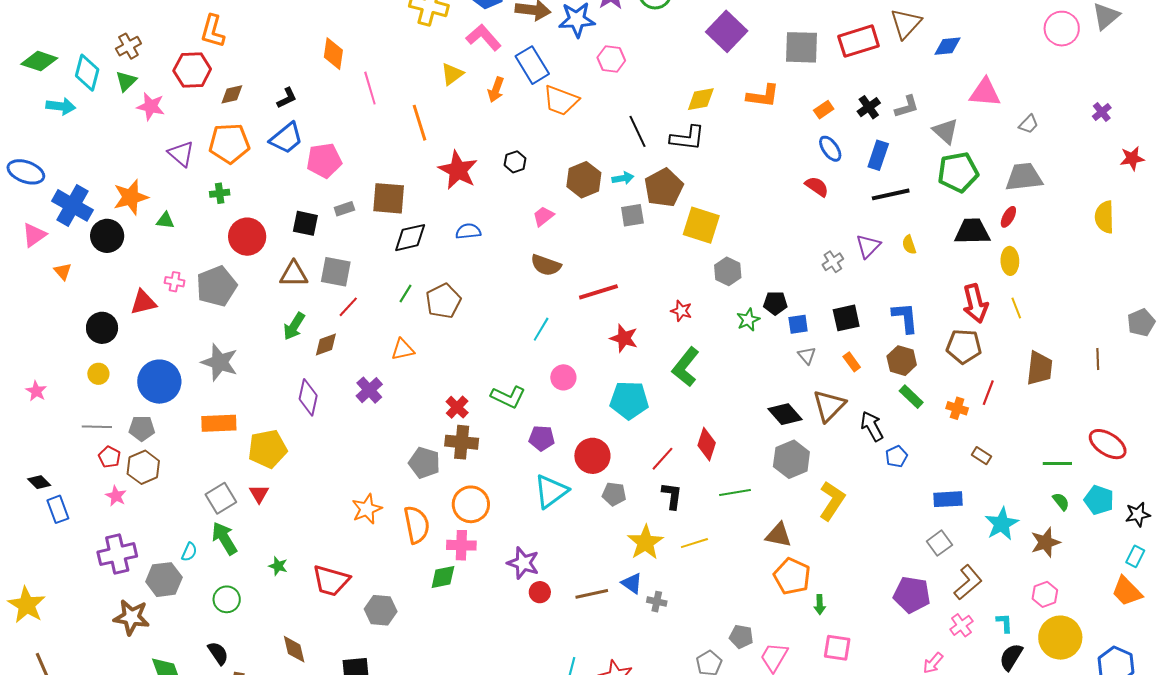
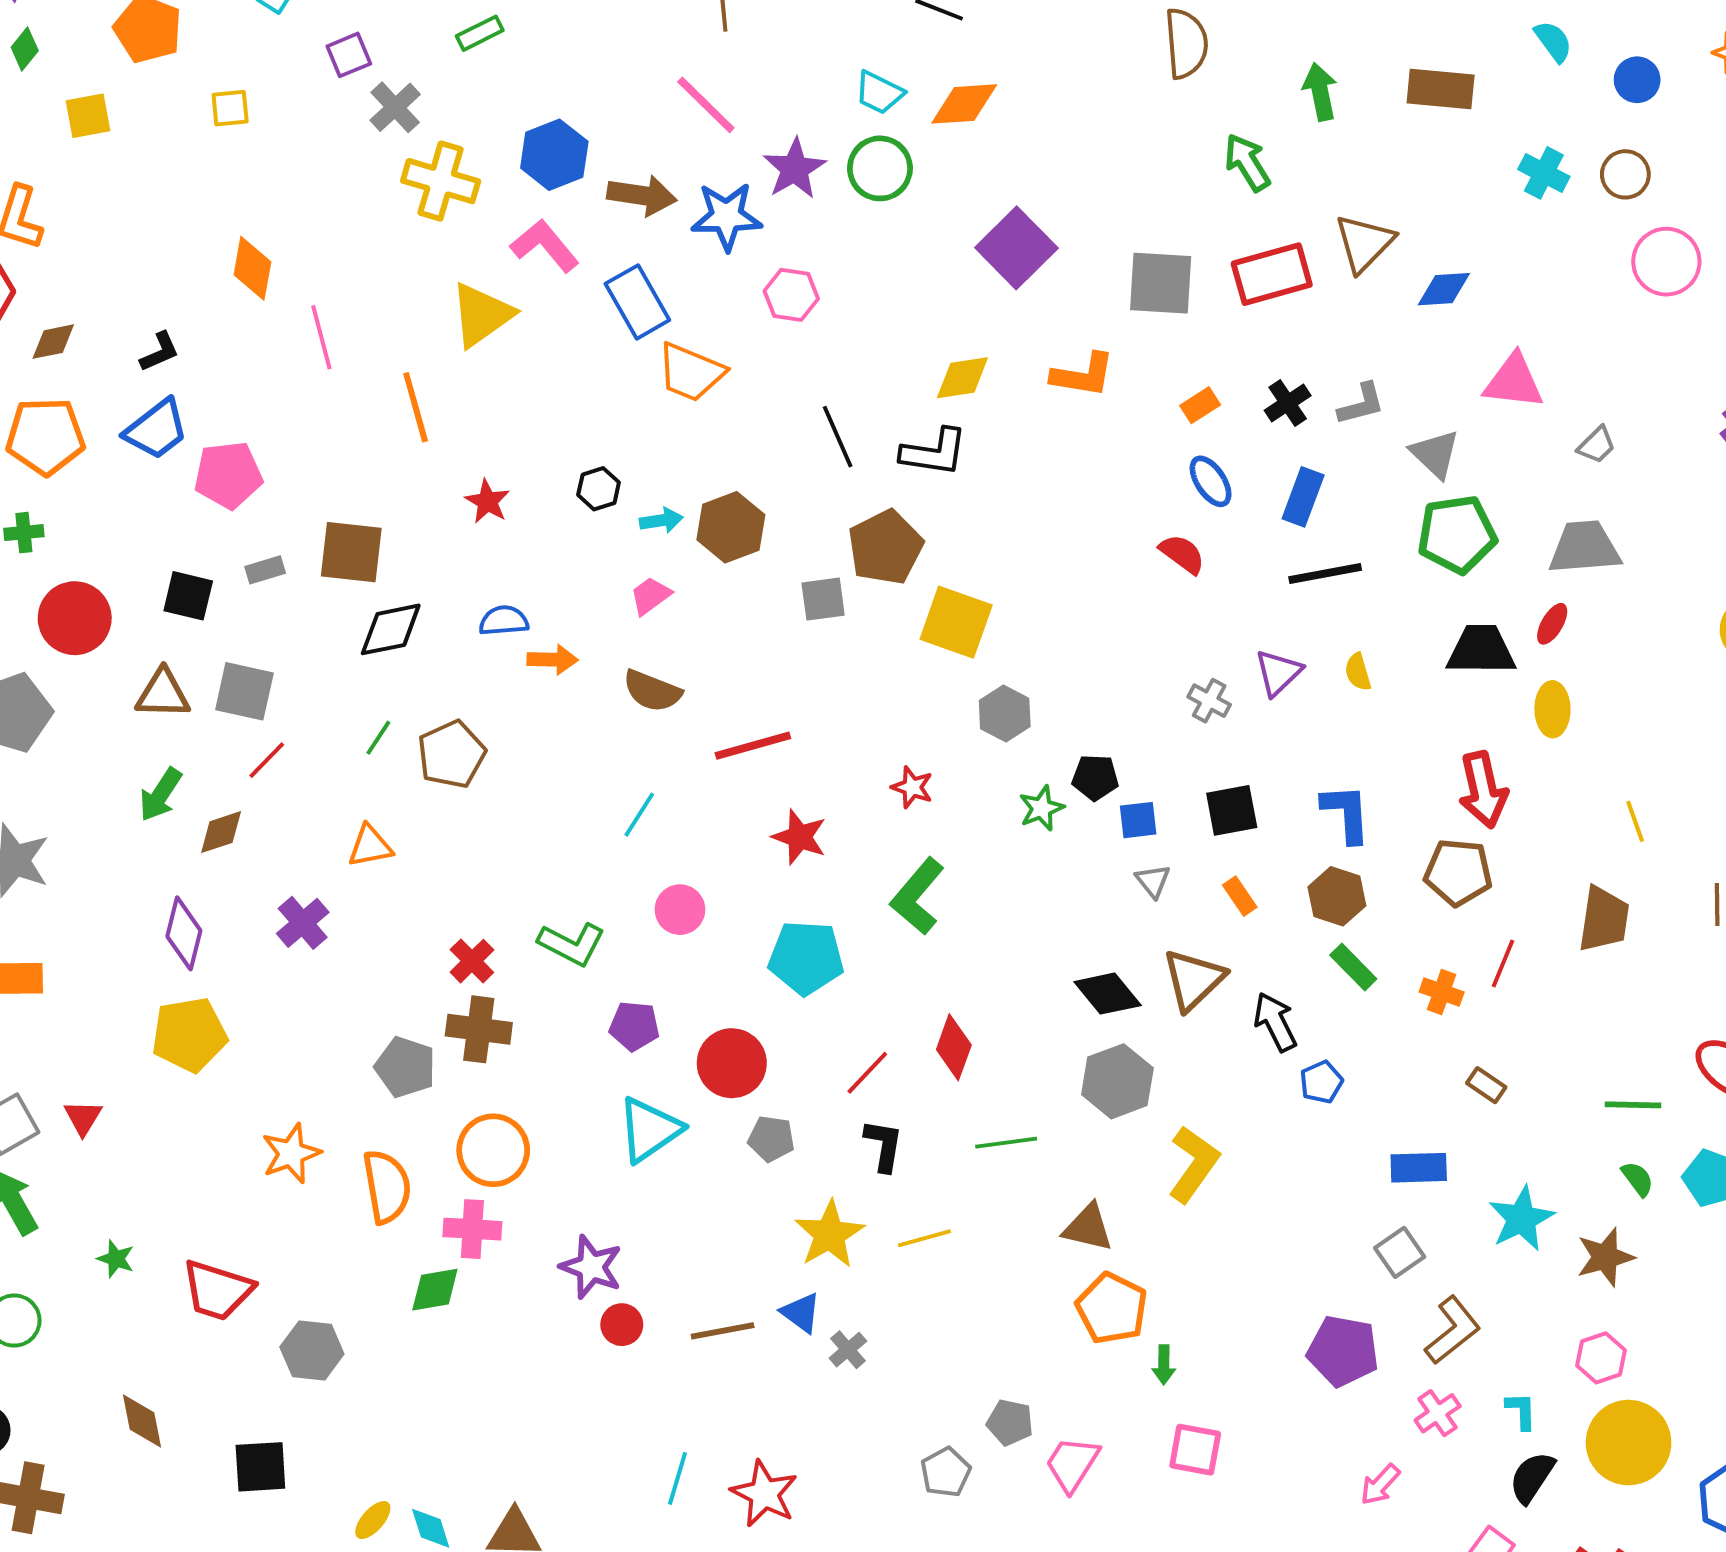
yellow triangle: (452, 74) -> (482, 315), size x1.5
orange arrow: (496, 90) -> (553, 660), moved, turned -110
red star: (458, 170) -> (487, 501), size x0.6
cyan arrow: (623, 178) -> (661, 520), moved
gray cross: (833, 262) -> (1209, 701), turned -30
yellow line: (1016, 308) -> (1635, 821), moved
yellow pentagon: (268, 449) -> (189, 1035), moved
gray cross: (657, 602) -> (848, 1350), turned 36

